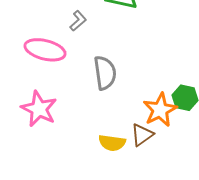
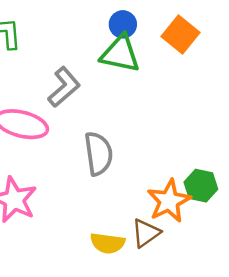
gray L-shape: (78, 21) -> (64, 87), size x1.5

